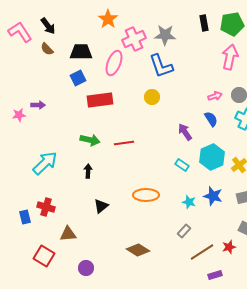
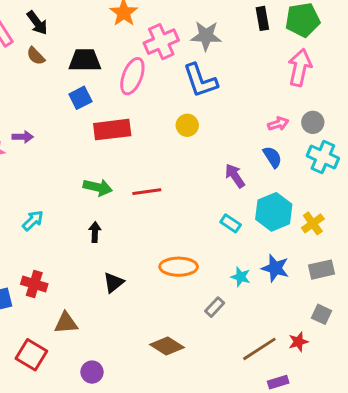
cyan arrow: (45, 163) -> (33, 221), size x0.6
gray rectangle: (184, 231) -> (215, 307), moved

